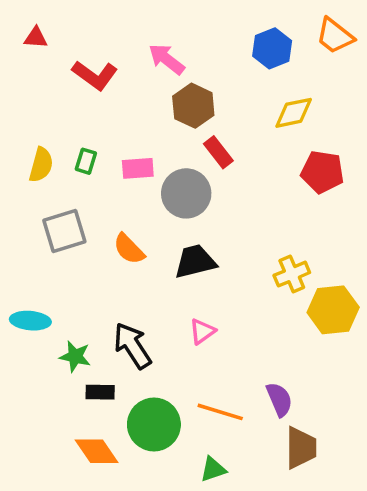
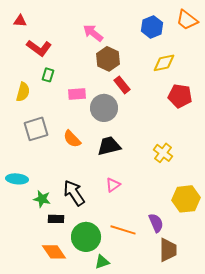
red L-shape: (95, 75) -> (39, 48), moved
green rectangle: (86, 161) -> (48, 75), moved
yellow cross: (292, 274) -> (163, 153), turned -30
yellow hexagon: (333, 310) -> (186, 199), moved
green triangle: (213, 469) -> (102, 262), moved

